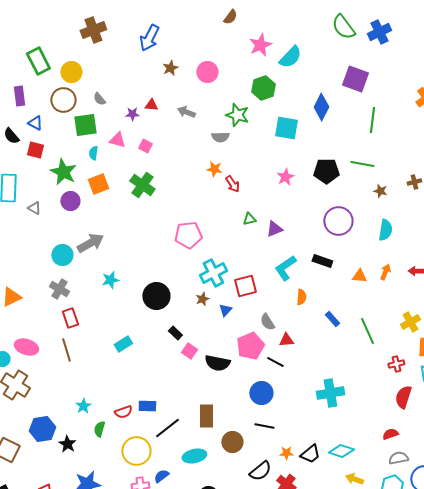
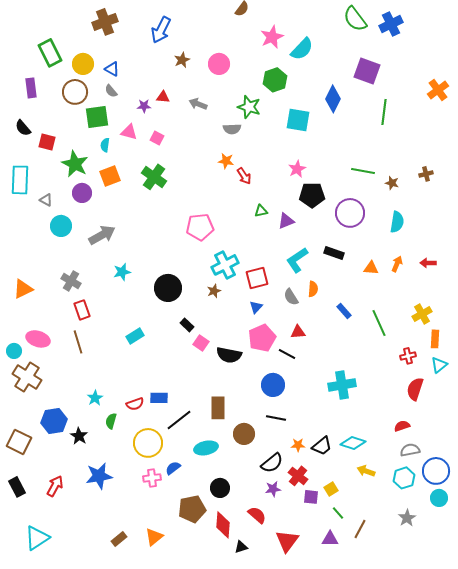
blue triangle: (35, 123) -> (112, 69), moved
green line: (362, 164) -> (363, 171), moved
black pentagon: (326, 171) -> (312, 195), moved
cyan circle: (62, 255) -> (61, 226), moved
blue triangle: (225, 310) -> (256, 307), moved
gray semicircle: (267, 322) -> (291, 297), moved

